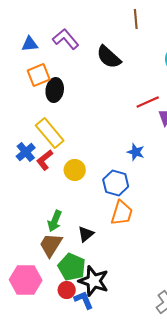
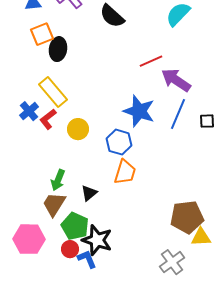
blue star: (136, 152) -> (139, 111), size x1.8

